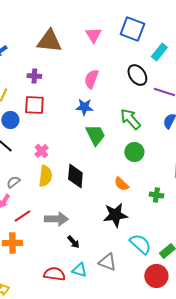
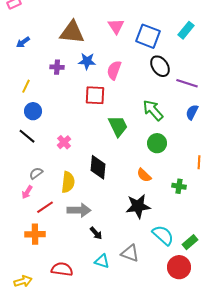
blue square: (132, 29) -> (148, 36), moved
cyan rectangle: (159, 52) -> (186, 30), moved
red square: (34, 105) -> (95, 95), moved
blue star: (84, 107) -> (87, 61), moved
yellow semicircle: (45, 176) -> (68, 182), moved
red semicircle: (54, 274) -> (62, 269), moved

